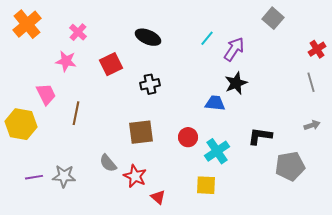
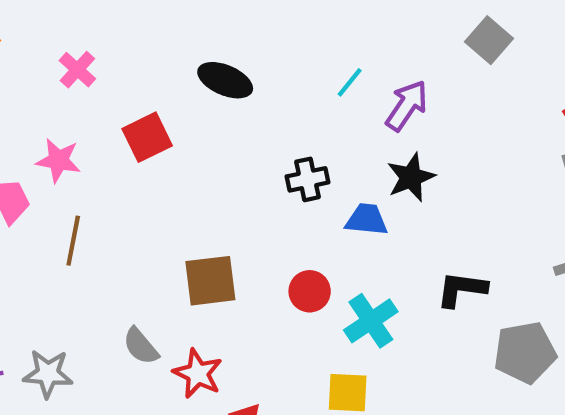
pink star: (66, 61) -> (58, 160), moved
black cross: (150, 84) -> (307, 179), moved

